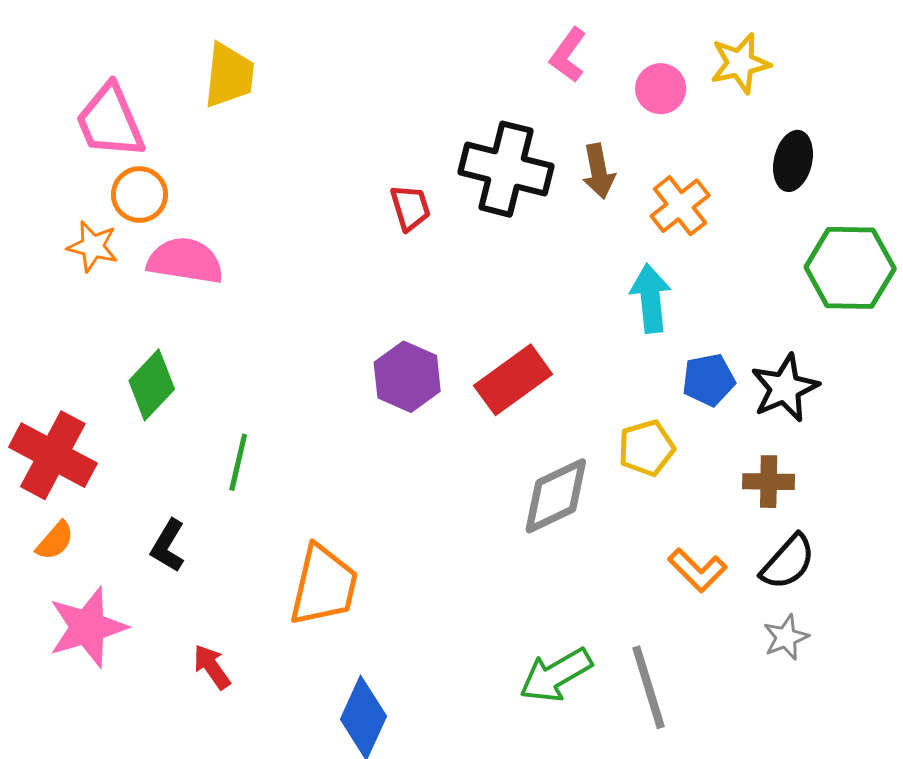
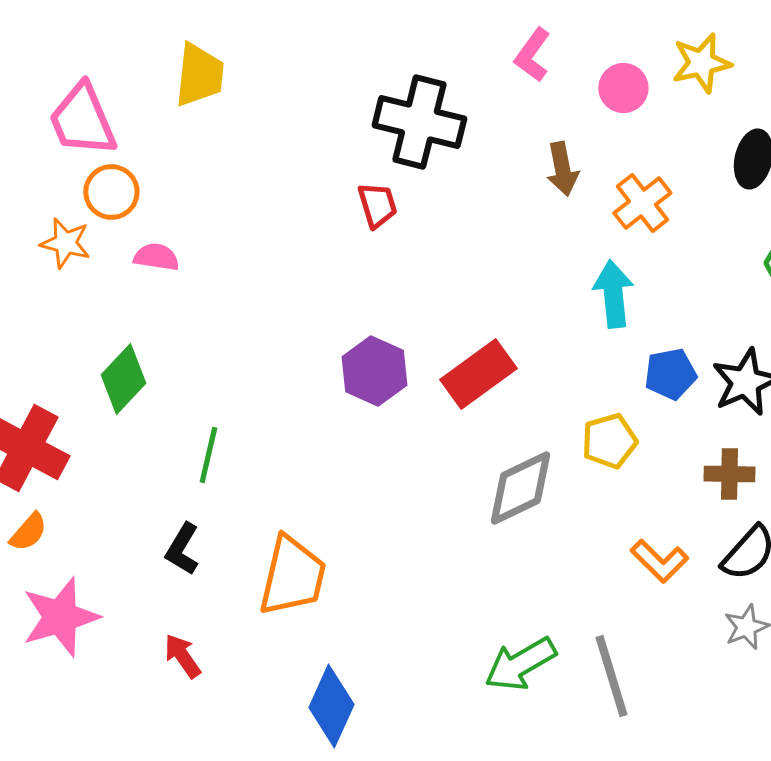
black cross: (506, 169) -> (419, 122), moved
pink semicircle: (185, 261) -> (156, 257), size x0.6
black L-shape: (168, 546) -> (182, 549), moved

